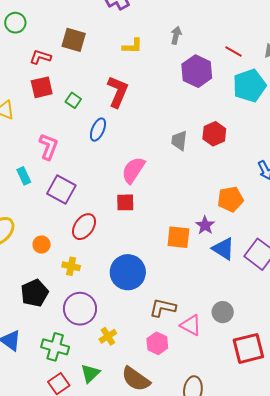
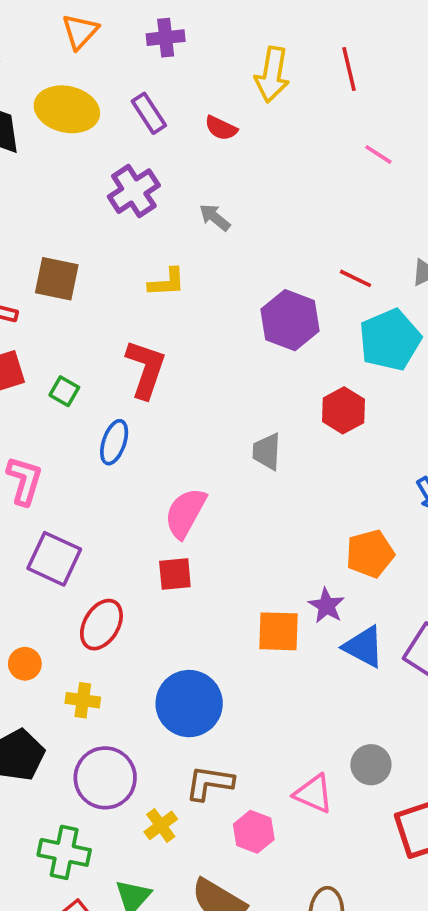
gray arrow: (176, 35) -> (215, 217), moved, turned -60
red hexagon: (214, 134) -> (343, 410), moved
brown L-shape: (163, 308) -> (209, 783), moved

